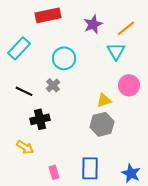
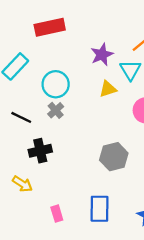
purple star: (93, 24) -> (102, 55), moved
cyan circle: (64, 58) -> (56, 84), moved
yellow triangle: (104, 100) -> (108, 89), moved

